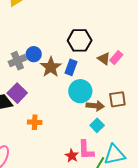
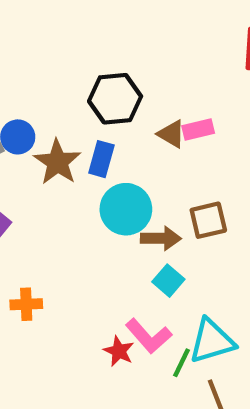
pink rectangle: (116, 58) -> (198, 130), turned 40
orange cross: (35, 122) -> (26, 304), moved
pink L-shape: (86, 150) -> (149, 336), turned -35

